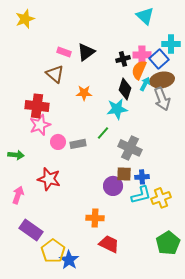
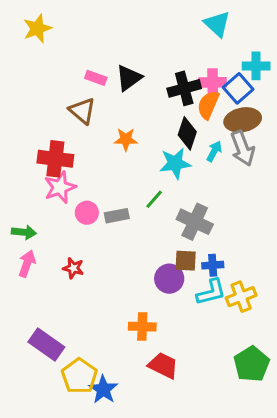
black cross: (123, 59) -> (184, 88), size x1.5
cyan arrow: (145, 84) -> (214, 151), moved
red star: (49, 179) -> (73, 268), size x0.6
pink arrow: (18, 195) -> (27, 264), moved

